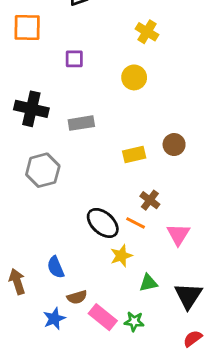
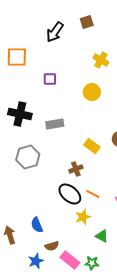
yellow rectangle: (134, 154) -> (92, 146), turned 49
brown cross: (150, 200) -> (76, 169), moved, turned 32
green triangle: (148, 283) -> (102, 236), turned 40

